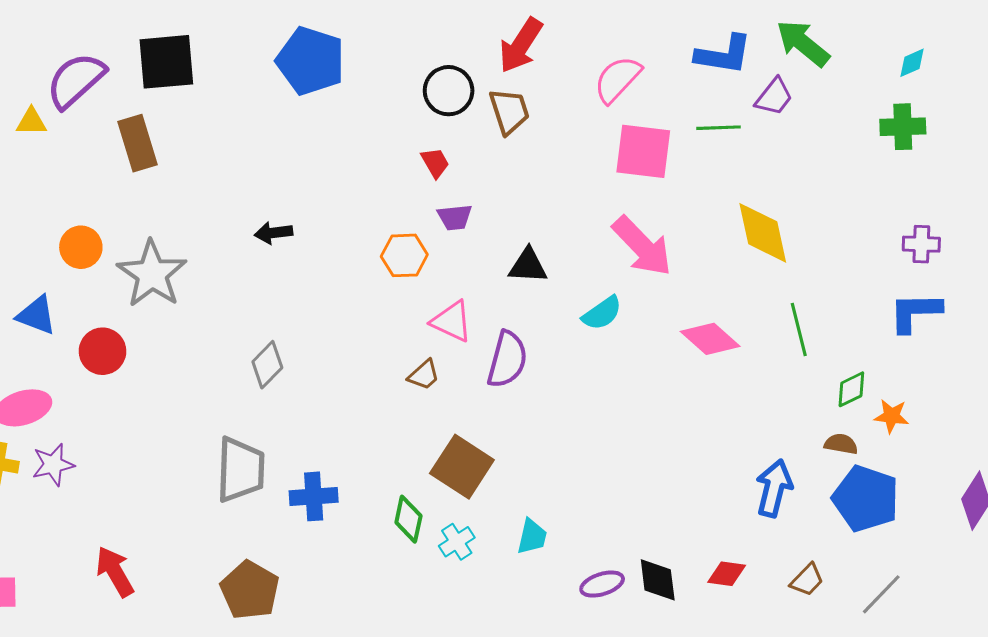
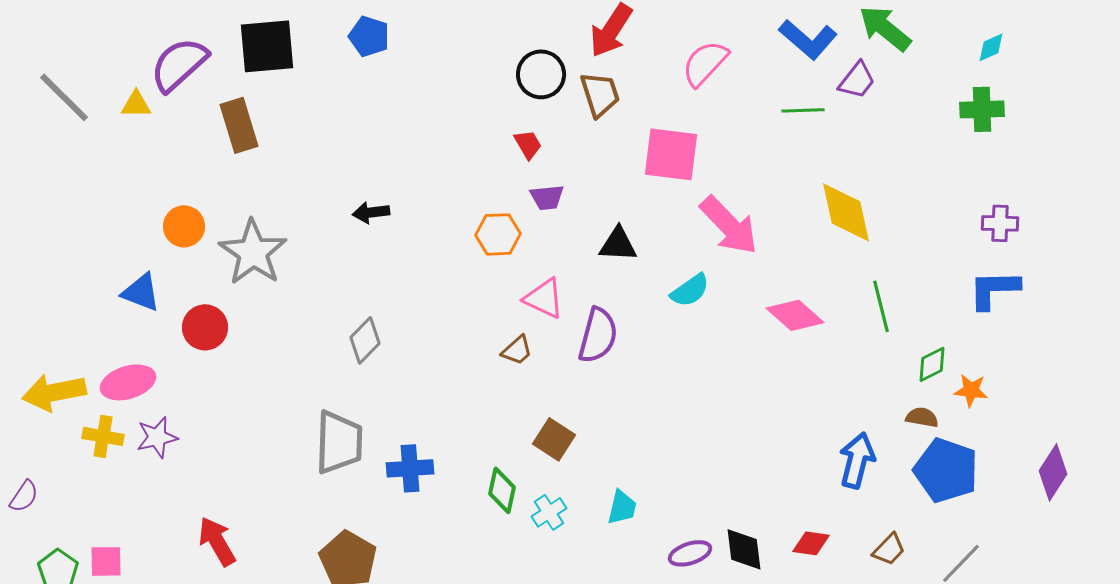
blue L-shape: (724, 55) -> (808, 39), turned 32
blue pentagon: (311, 61) -> (369, 36), moved, size x0.6
pink square: (643, 151) -> (671, 154), moved
brown square: (462, 467) -> (554, 439), size x0.7

